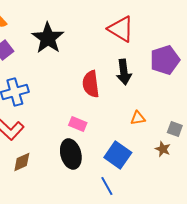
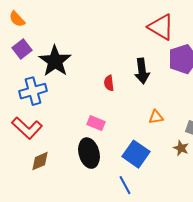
red triangle: (121, 29) -> (161, 27), moved
black star: (48, 38) -> (55, 61), moved
red semicircle: (91, 84) -> (109, 83), size x0.6

